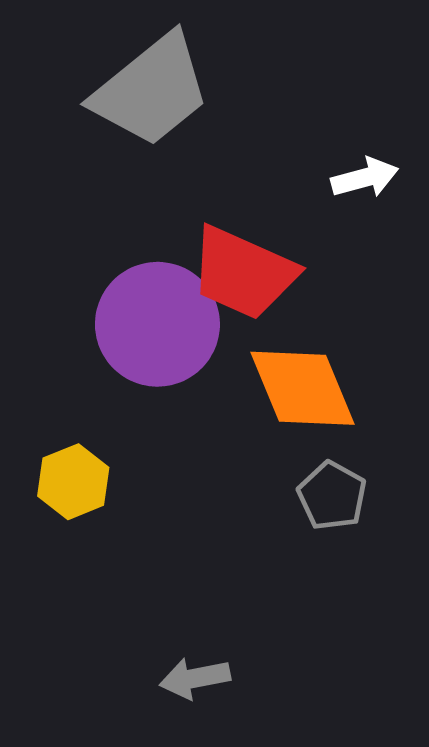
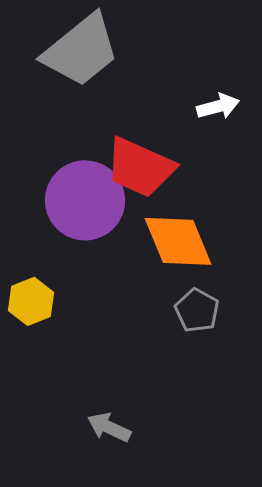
gray arrow: (195, 678) -> (109, 427), turned 36

